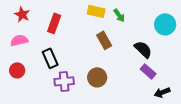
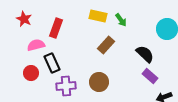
pink semicircle: (19, 40) -> (36, 45), moved
brown rectangle: (104, 40) -> (106, 45), turned 72
red circle: (17, 70) -> (31, 73), moved

